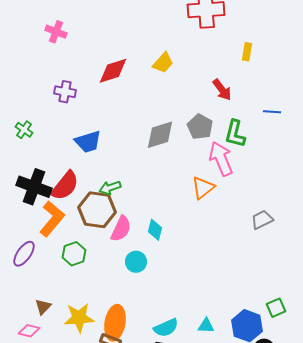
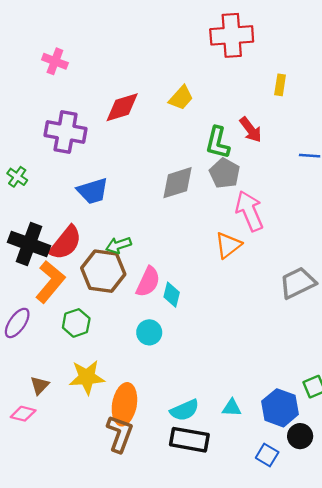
purple cross: (65, 92) -> (66, 132), size x1.6
green L-shape: (235, 134) -> (218, 143), moved
gray trapezoid: (262, 220) -> (298, 283), size x1.4
pink semicircle: (121, 229) -> (148, 282), moved
yellow star: (79, 318) -> (87, 377), moved

